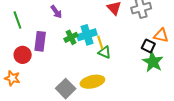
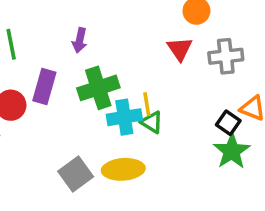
purple arrow: (56, 12) -> (80, 40), turned 40
cyan cross: (87, 35) -> (124, 117), moved
green cross: (71, 37) -> (98, 88), size x1.6

